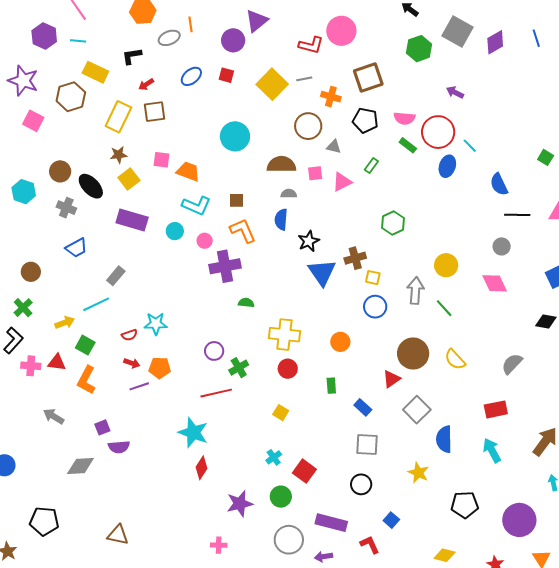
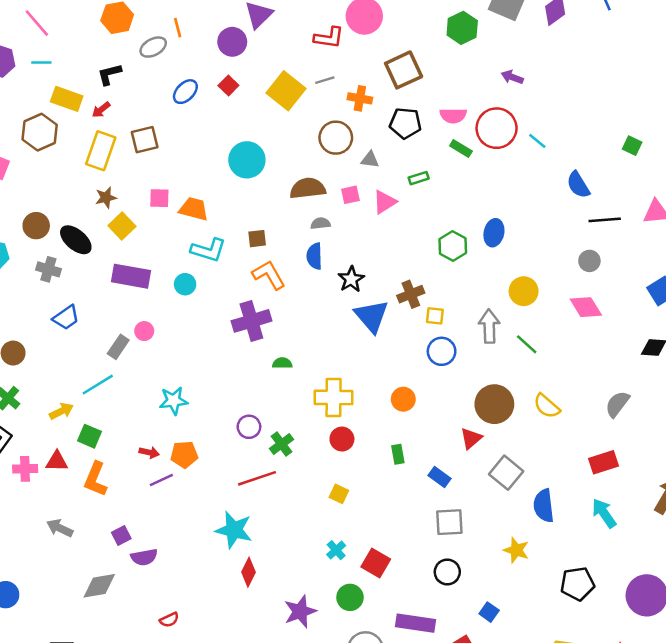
red square: (226, 75) -> (228, 86), turned 35
red arrow: (146, 84) -> (101, 110), moved
green rectangle: (371, 166) -> (419, 178), turned 42
blue ellipse: (447, 166) -> (494, 233), moved
pink circle: (205, 241) -> (144, 331), moved
red semicircle: (129, 335) -> (169, 620), moved

